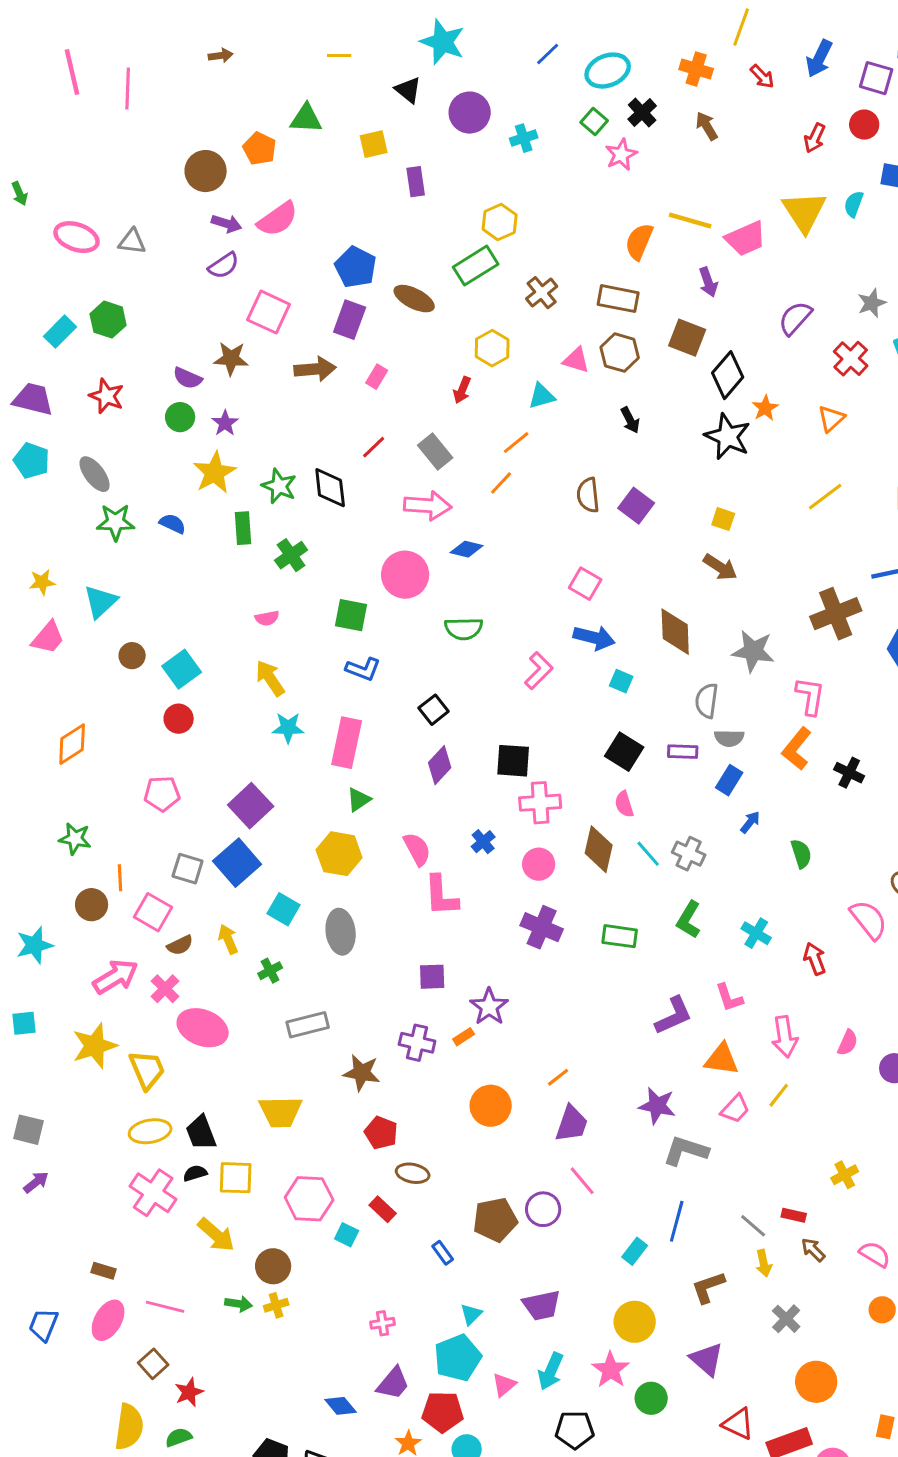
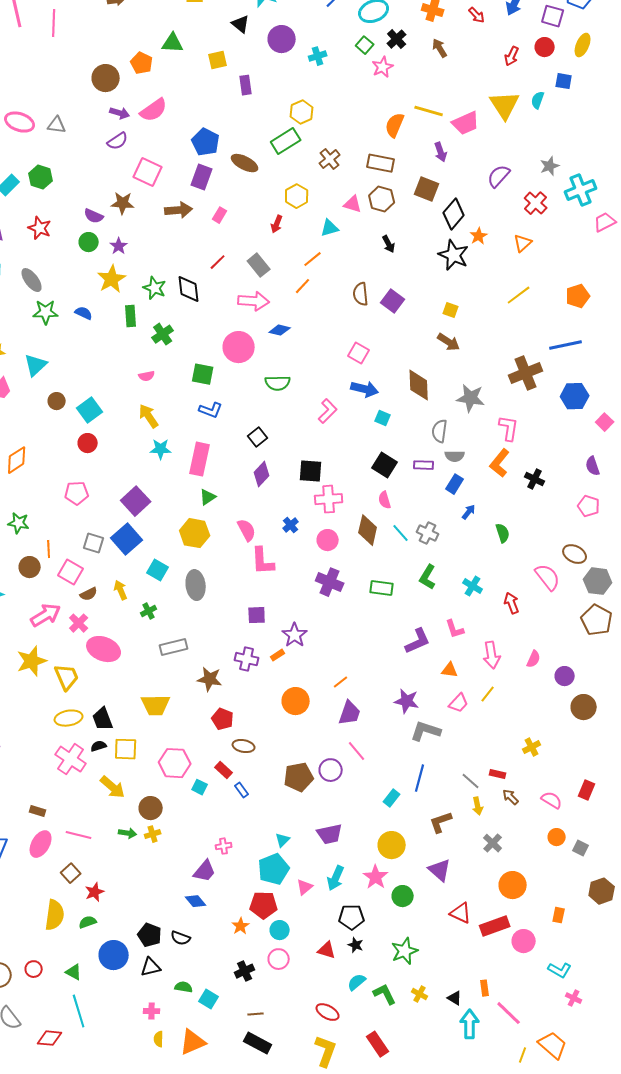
orange triangle: (722, 1059) -> (450, 670), size x0.7
blue rectangle: (443, 1253) -> (242, 790), moved
purple trapezoid: (393, 1383) -> (205, 871), moved

